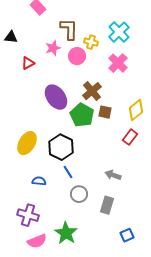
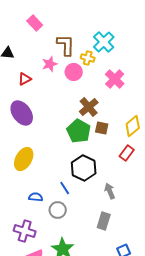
cyan cross: (119, 32) -> (104, 42), moved
purple ellipse: (56, 97) -> (22, 113), moved
black hexagon: (61, 147) -> (84, 168), moved
gray arrow: (113, 175) -> (110, 191), turned 49
gray circle: (79, 194) -> (58, 210), moved

